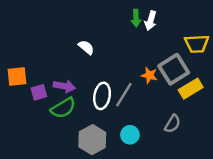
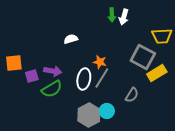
white semicircle: (86, 47) -> (71, 39), turned -56
gray square: (174, 69) -> (143, 57), turned -30
orange star: (149, 75) -> (100, 62), moved
gray semicircle: (172, 124) -> (132, 95), moved
gray hexagon: (92, 140) -> (89, 115), moved

